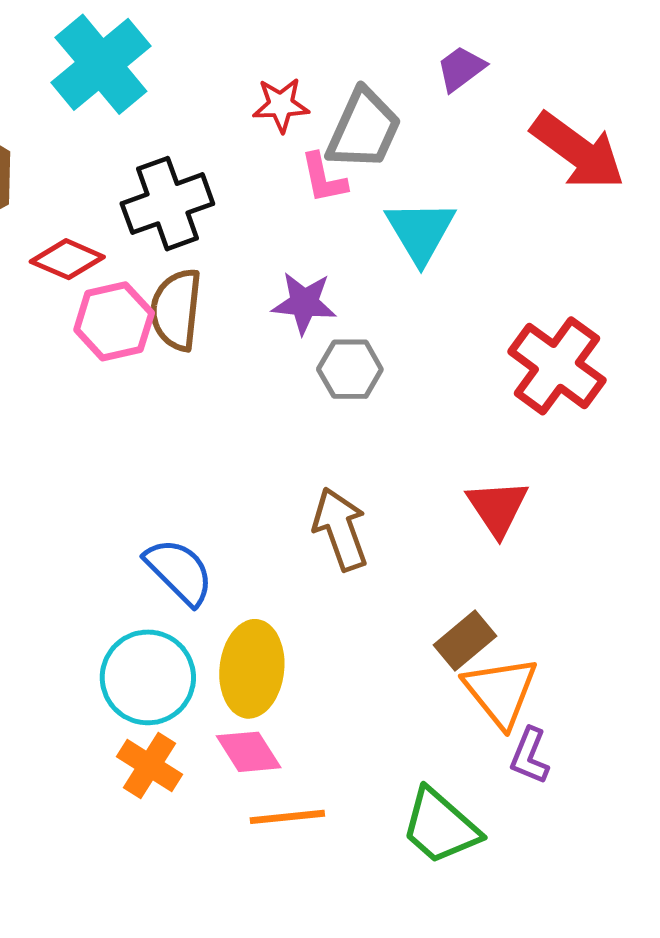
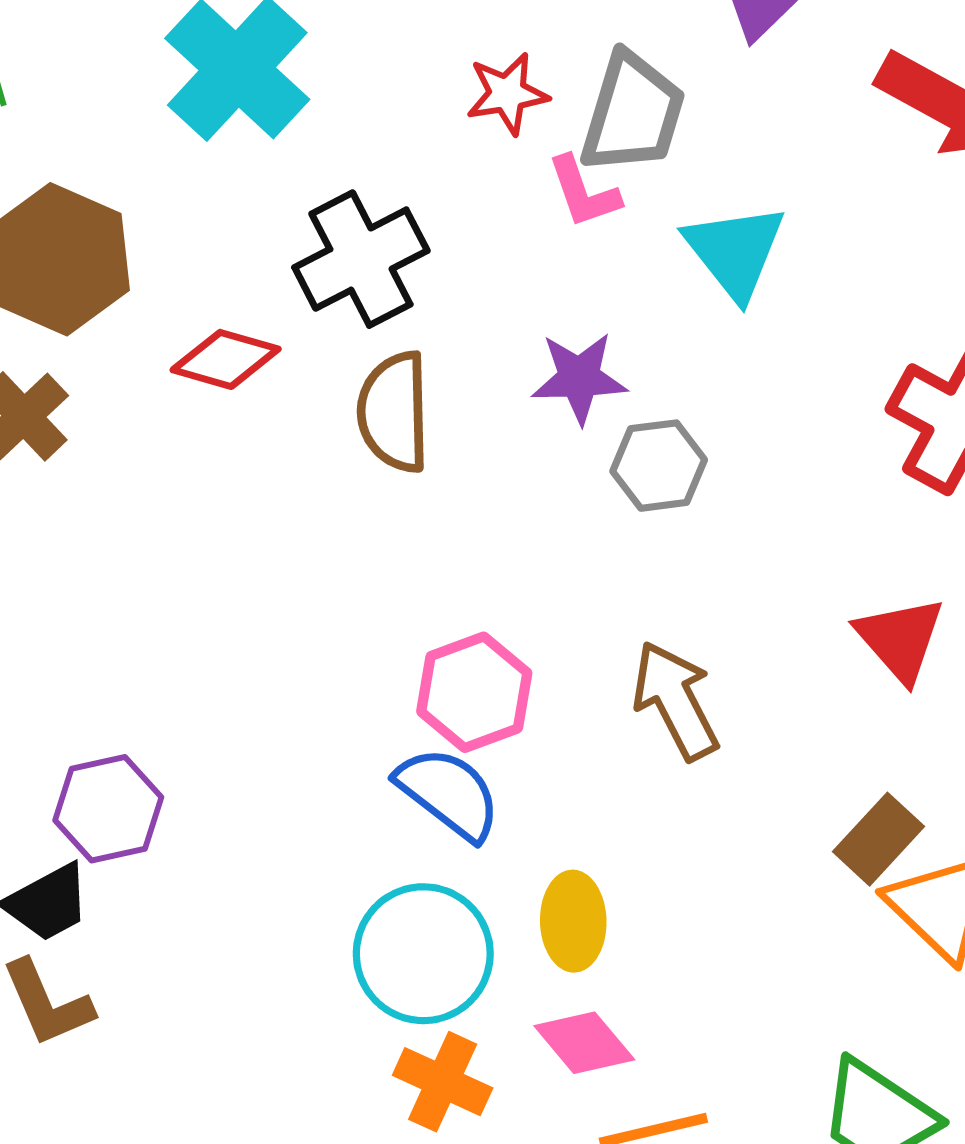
pink hexagon: (114, 321) -> (474, 692), moved
yellow ellipse: (252, 669) -> (573, 921), size x0.7

